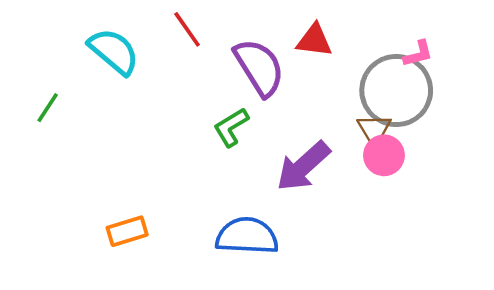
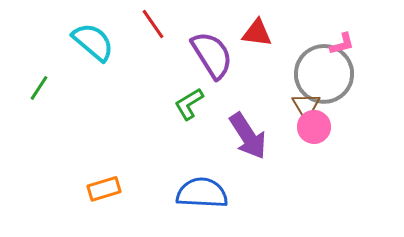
purple arrow: (303, 166) -> (248, 136), turned -81

